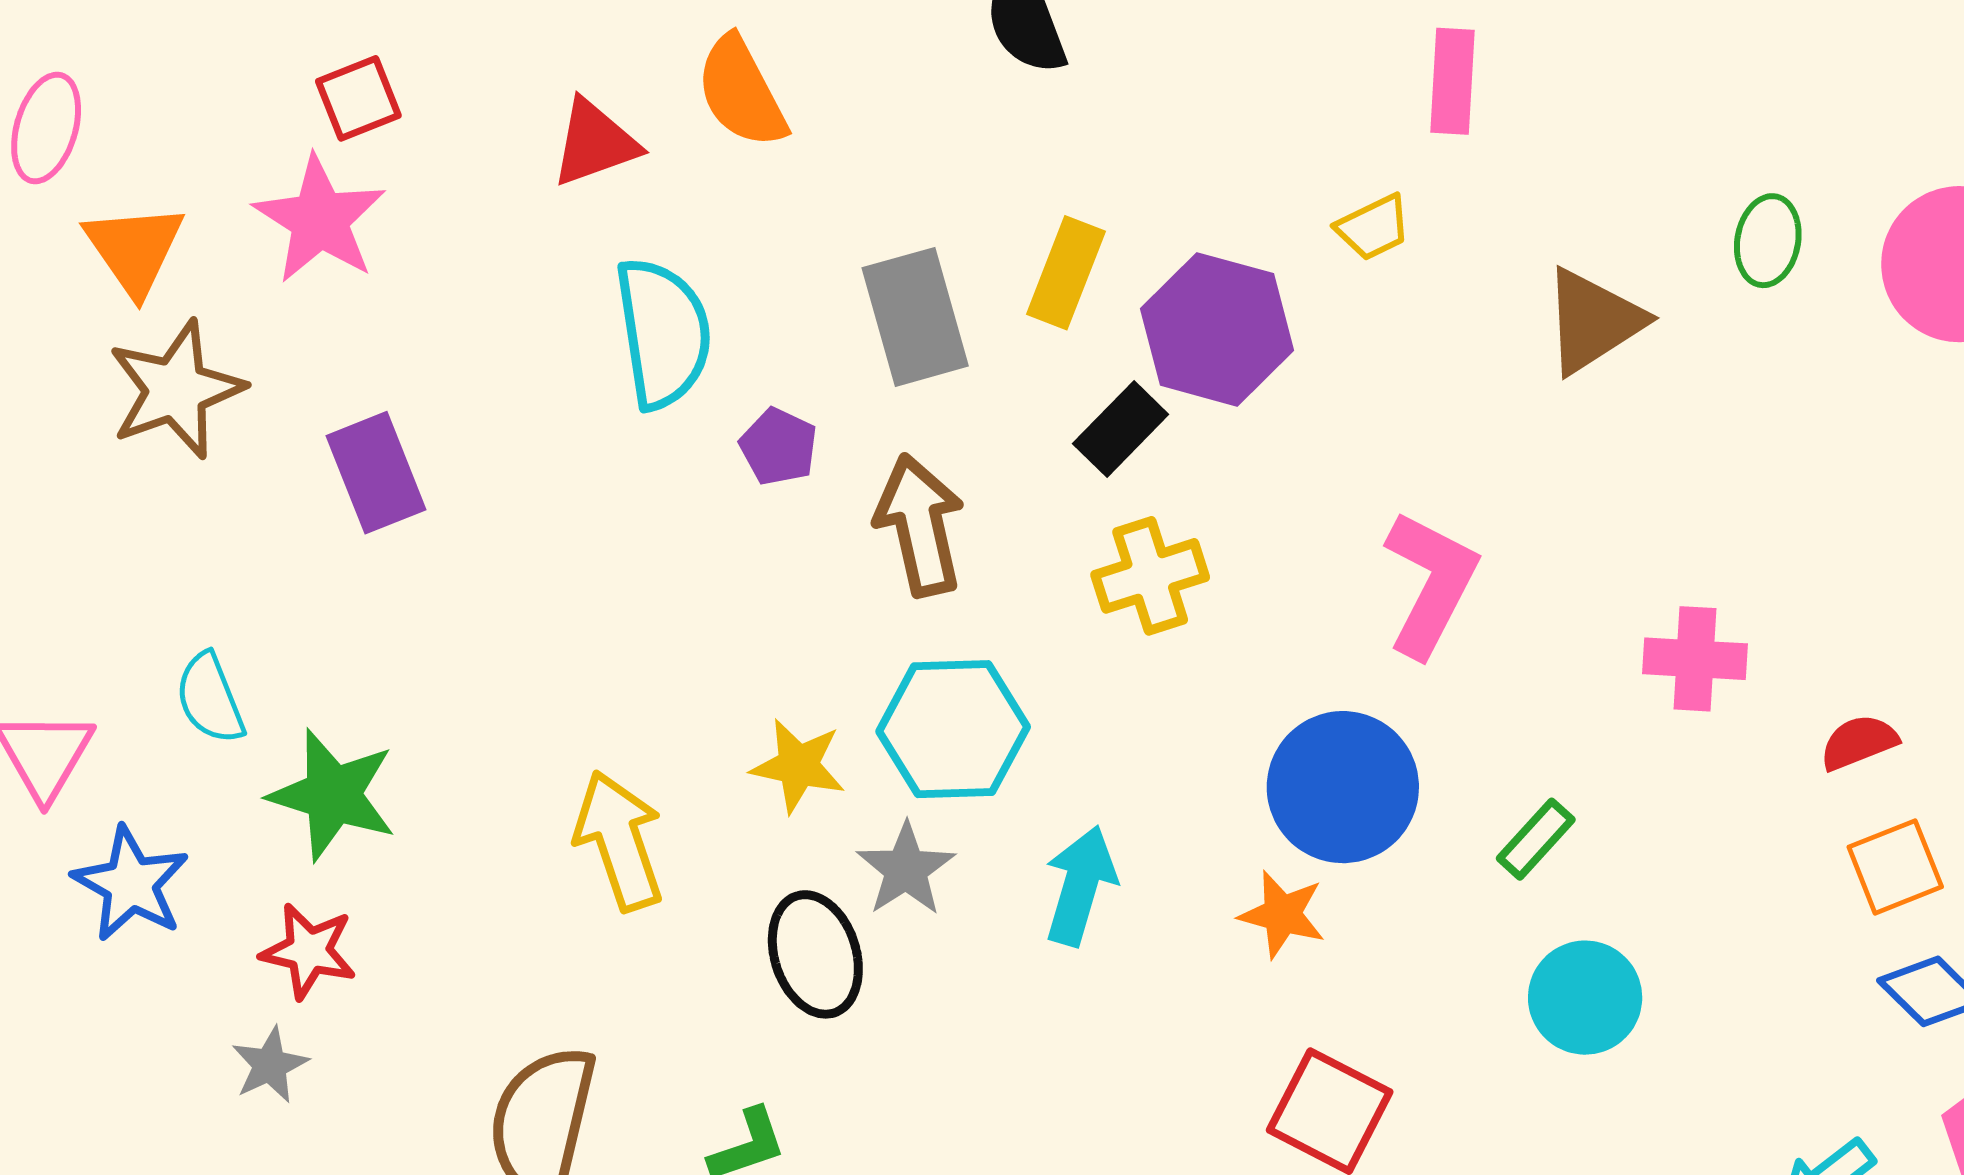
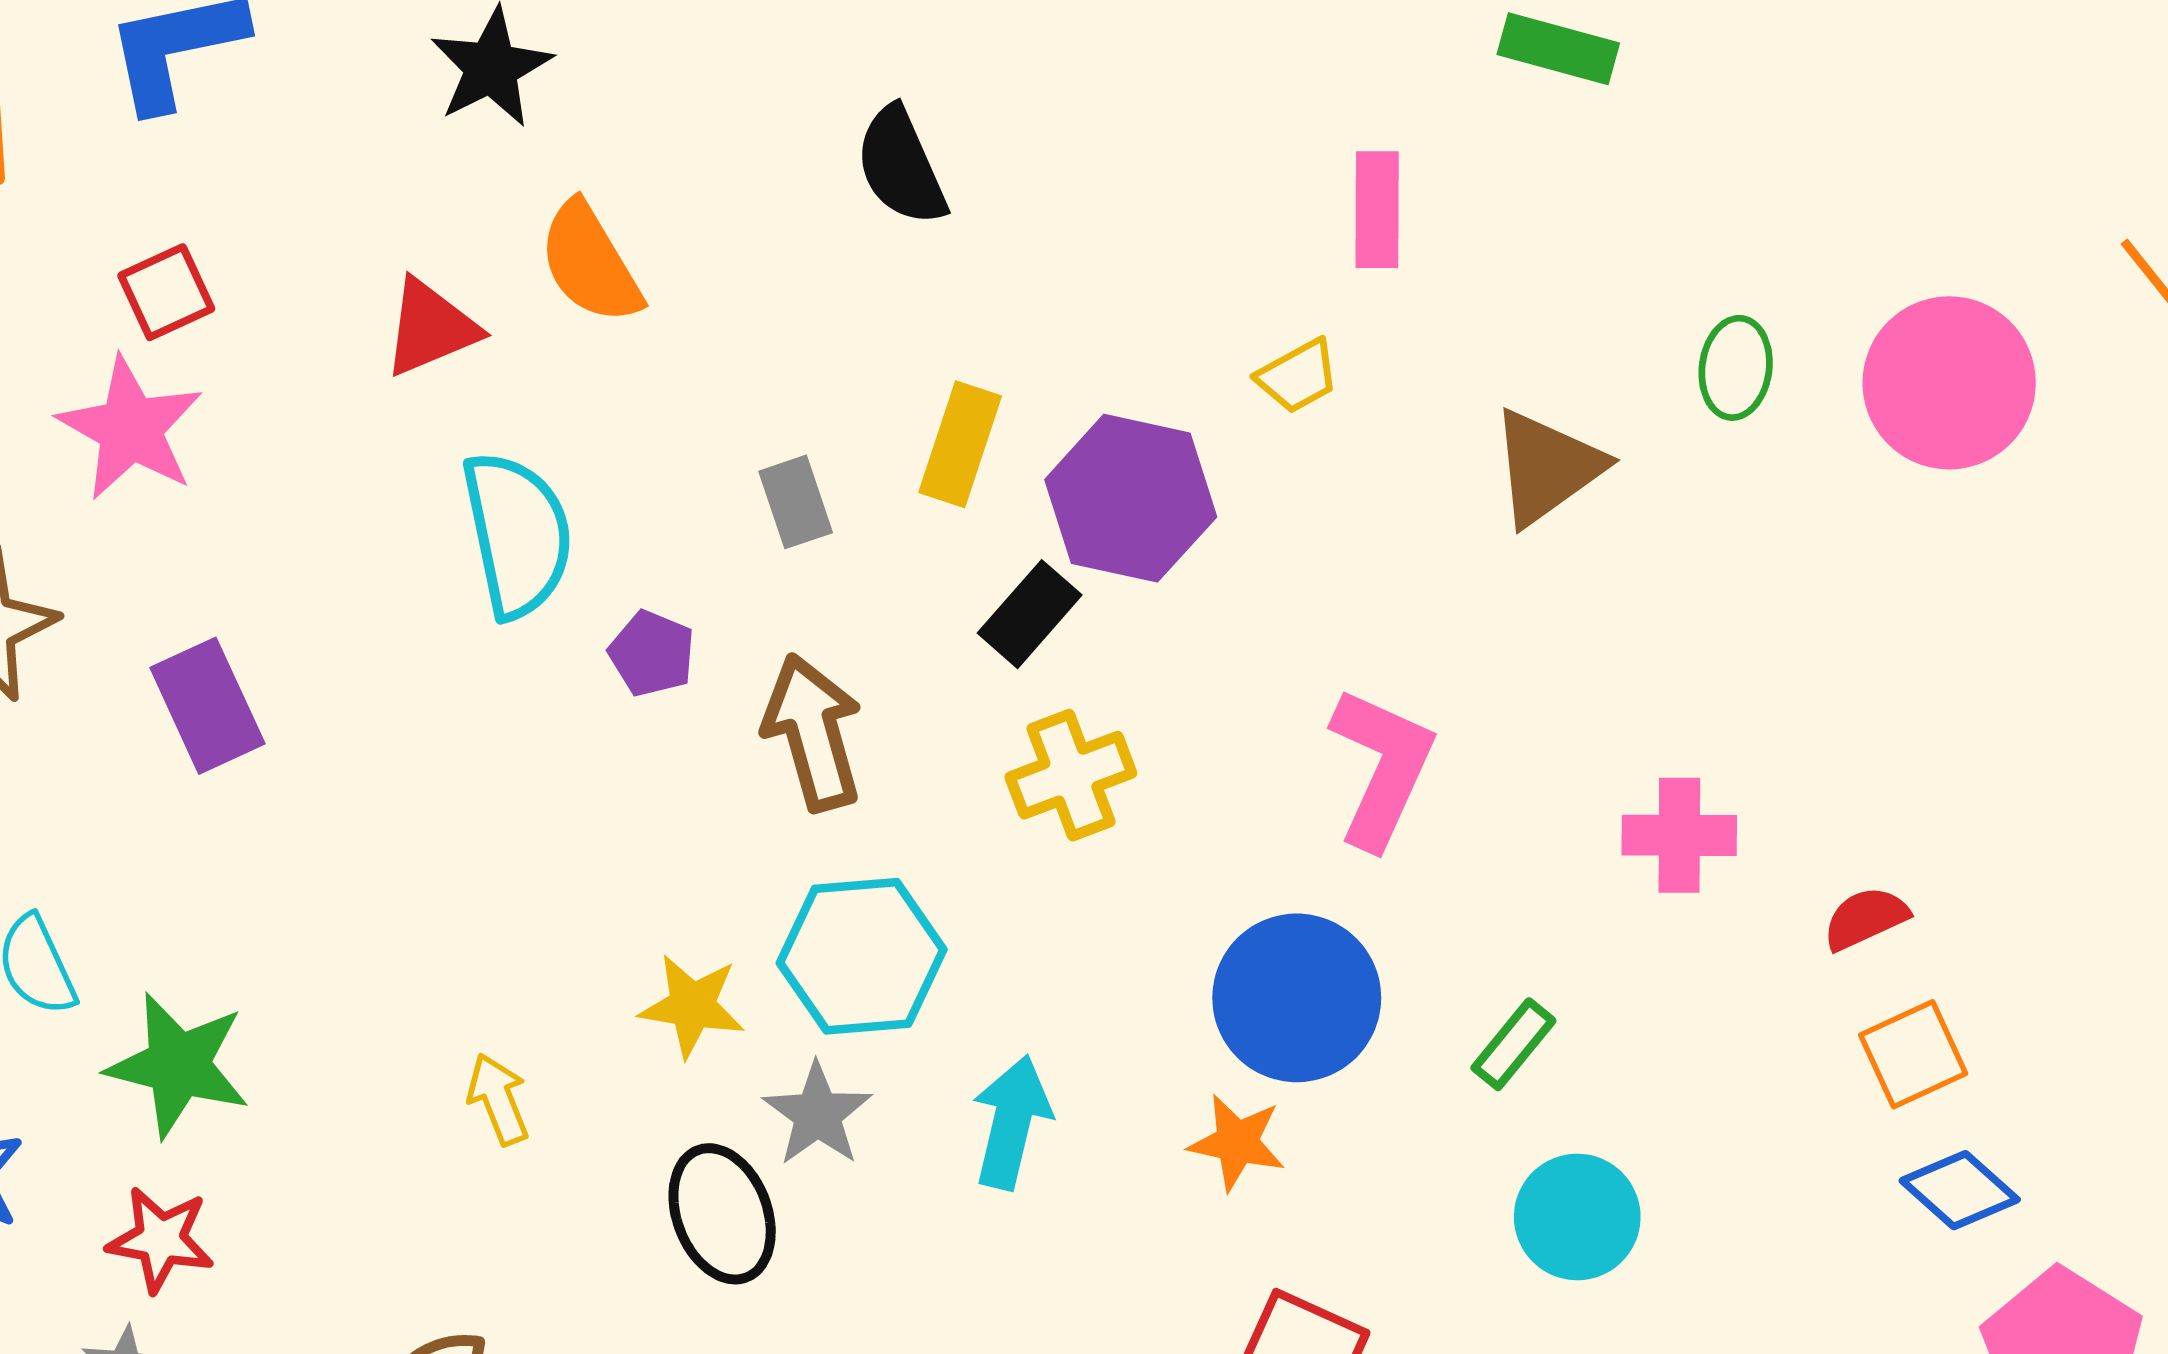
gray rectangle: (915, 317) -> (796, 502), size x0.6
yellow arrow: (619, 841) -> (498, 1099), size x0.6

